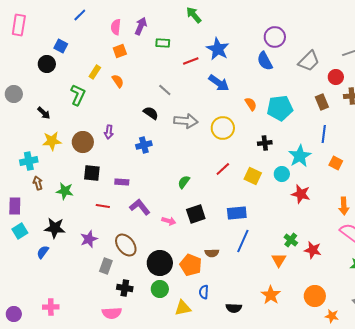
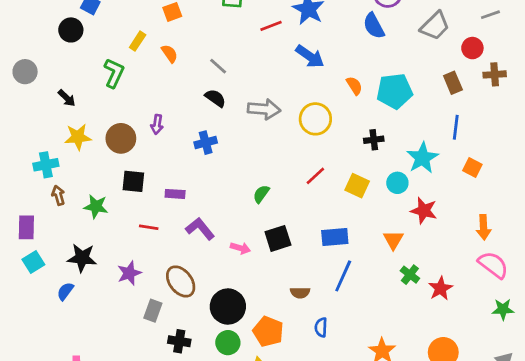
gray line: (165, 90) -> (218, 66), moved
red star: (313, 250) -> (440, 288), turned 30
orange triangle: (279, 260) -> (393, 240), moved
orange pentagon: (191, 265) -> (268, 332), moved
blue semicircle: (204, 292) -> (321, 327), moved

